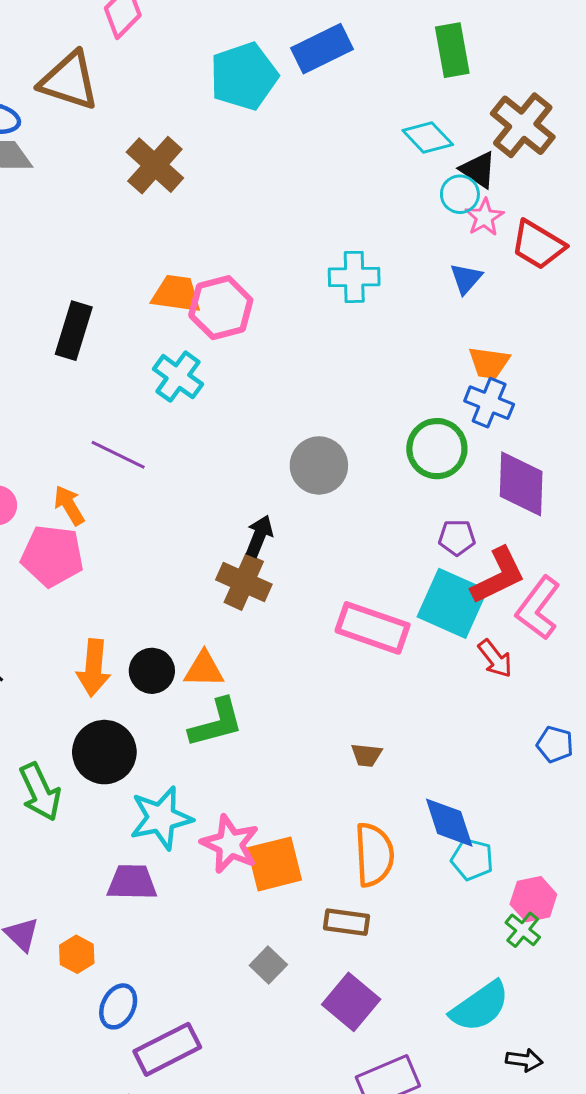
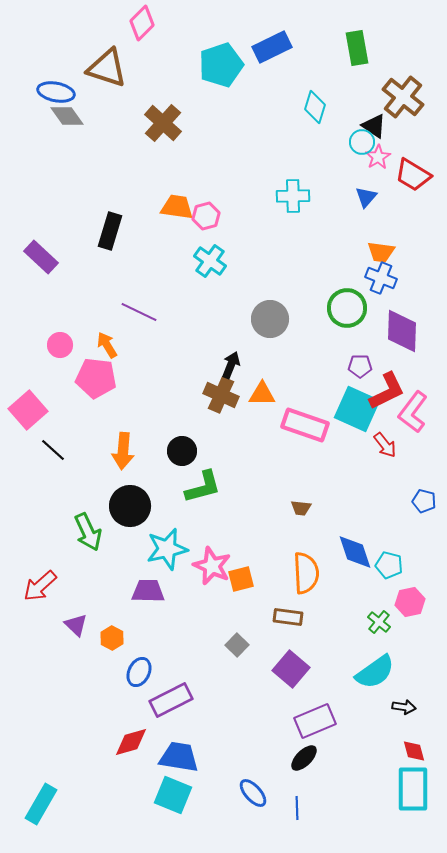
cyan diamond: (428, 138) -> (315, 107), moved, turned 60
pink hexagon: (221, 308) -> (206, 216), size x0.7
cyan cross: (178, 377) -> (210, 261), moved
orange triangle: (204, 669) -> (262, 394), moved
black circle: (152, 671) -> (182, 451), moved
cyan pentagon: (472, 859) -> (389, 565), moved
orange square: (274, 864) -> (241, 579), size x0.7
green cross: (523, 930) -> (379, 622), moved

